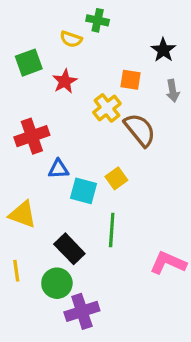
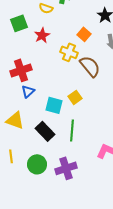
orange square: (130, 80) -> (84, 34), turned 32
yellow cross: (107, 108) -> (69, 52), turned -30
blue triangle: (58, 169) -> (28, 91), moved, turned -40
black rectangle: (69, 249) -> (45, 131), moved
purple cross: (82, 311) -> (66, 168), moved

